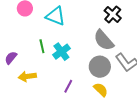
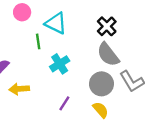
black cross: (113, 14) -> (107, 26), moved
green line: (42, 46) -> (38, 41), moved

